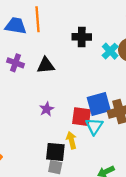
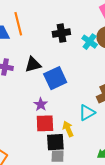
blue square: (99, 104) -> (55, 78), moved
red square: (82, 117) -> (45, 123), moved
cyan triangle: (94, 126) -> (87, 113), turned 36

